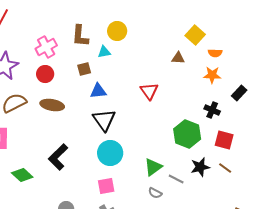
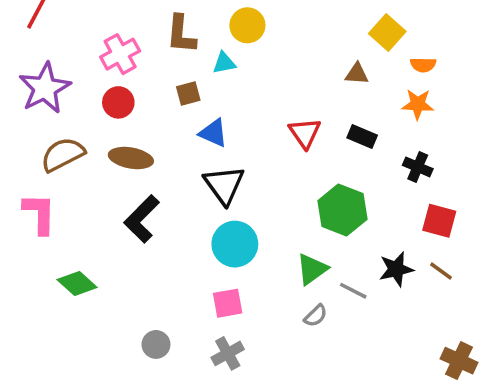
blue triangle: (98, 91) -> (213, 133), turned 30
black rectangle: (239, 93) -> (362, 136), moved, turned 70
green hexagon: (187, 134) -> (342, 210), moved
black L-shape: (58, 157) -> (142, 219), moved
gray semicircle: (155, 193) -> (316, 316), turned -72

